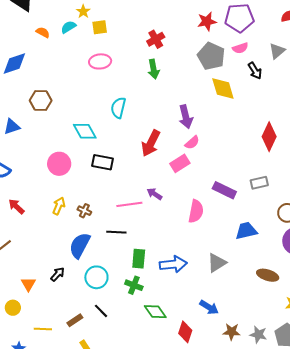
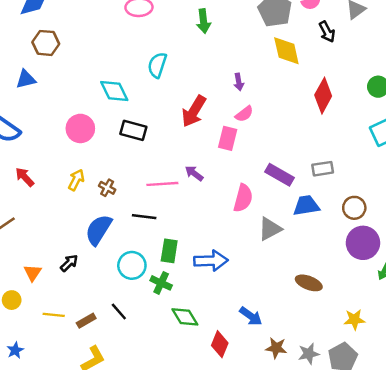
brown hexagon: (41, 100) -> (46, 43), moved
purple arrow: (186, 117) -> (239, 82), size x0.6
red diamond: (269, 137) -> (323, 96), moved
pink rectangle: (180, 163) -> (228, 138), turned -48
blue trapezoid: (246, 231) -> (306, 206), moved
gray triangle: (217, 263) -> (270, 229), moved
brown ellipse: (268, 275) -> (309, 283), moved
cyan circle: (96, 277) -> (132, 265), moved
yellow line: (43, 329) -> (54, 315), moved
gray star: (258, 335) -> (309, 354), turned -30

